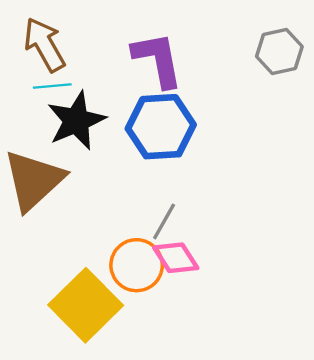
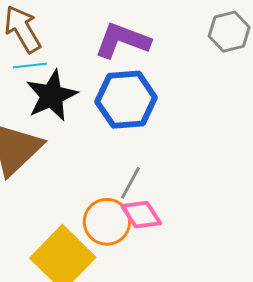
purple L-shape: (158, 59) -> (122, 41), turned -58

